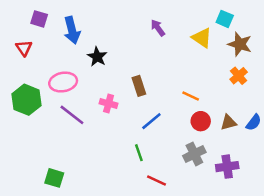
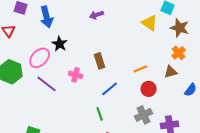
purple arrow: (158, 28) -> (97, 15), moved, turned -72
black star: (97, 57) -> (60, 44), moved
pink ellipse: (63, 82) -> (40, 58), turned -35
orange line: (191, 96) -> (141, 69), turned -48
brown triangle: (228, 122) -> (171, 72), moved

